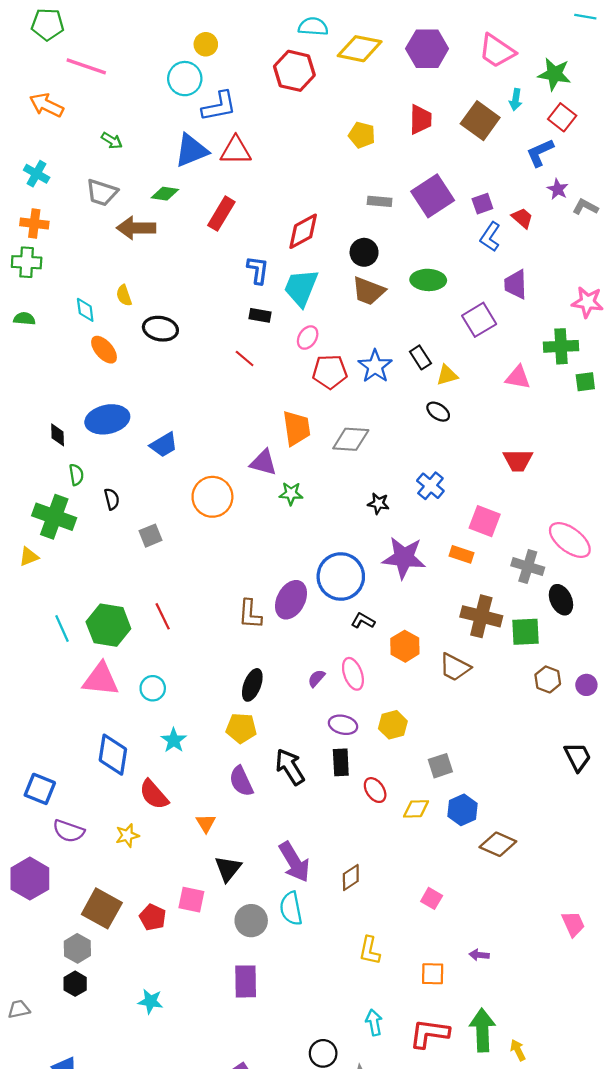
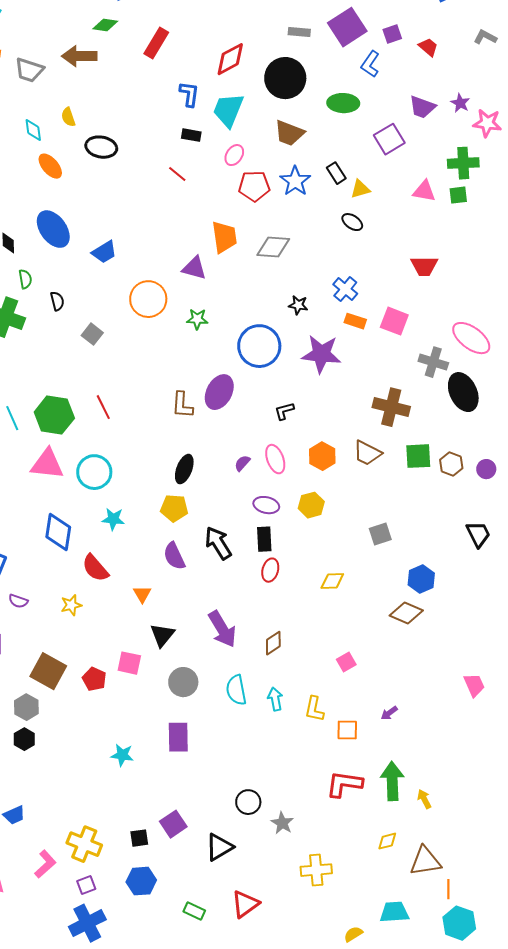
purple star: (558, 189) -> (460, 103), moved
gray trapezoid: (102, 193) -> (29, 70), moved
blue L-shape: (490, 237) -> (370, 64), moved
black circle: (364, 252) -> (285, 78), size x1.6
purple trapezoid: (516, 284) -> (422, 107), turned -68
brown trapezoid: (368, 291) -> (289, 133), moved
green square: (585, 382) -> (458, 195), moved
blue ellipse: (107, 419) -> (53, 229), turned 66
green star: (291, 494) -> (197, 319), moved
gray square: (150, 536) -> (92, 334), turned -30
orange rectangle: (461, 554) -> (355, 321), moved
blue circle: (341, 576) -> (259, 346), moved
black ellipse: (561, 600) -> (463, 392), size x1.4
black L-shape: (363, 621) -> (284, 411), turned -45
green square: (526, 632) -> (418, 456), moved
orange hexagon: (405, 646) -> (322, 456), moved
cyan circle: (153, 688) -> (94, 472), size x1.5
cyan star: (174, 740) -> (113, 519), turned -30
gray square: (440, 766) -> (380, 534), moved
red ellipse: (375, 790) -> (270, 570), moved, turned 50
blue hexagon: (463, 810) -> (421, 579), moved
purple semicircle: (69, 831) -> (18, 601), size x0.7
pink square: (432, 898) -> (346, 662), turned 30
cyan semicircle: (291, 908) -> (236, 690), moved
yellow L-shape: (370, 950) -> (314, 709), moved
purple arrow: (479, 955) -> (389, 713), turned -42
cyan star: (150, 1001) -> (122, 755), moved
cyan arrow: (374, 1022) -> (275, 699), moved

